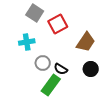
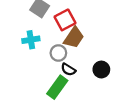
brown trapezoid: (86, 42) -> (74, 38), moved
gray circle: (43, 63) -> (58, 53), moved

